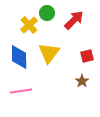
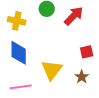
yellow cross: (29, 25) -> (17, 21), moved, turned -36
yellow triangle: (49, 53) -> (52, 70), moved

